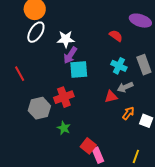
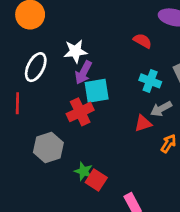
white ellipse: (36, 32) -> (36, 67), moved
red line: (20, 74) -> (17, 103), turned 35
red cross: (64, 97) -> (80, 112), moved
red square: (88, 146) -> (96, 180), moved

